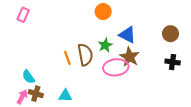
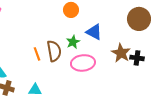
brown circle: (170, 34) -> (139, 19), moved, size x1.5
brown star: (129, 57) -> (121, 53), moved

